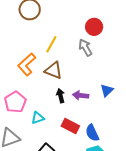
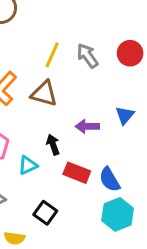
red circle: (94, 27) -> (130, 53), moved
yellow line: (51, 44) -> (52, 55), moved
black arrow: (61, 96) -> (53, 145), moved

